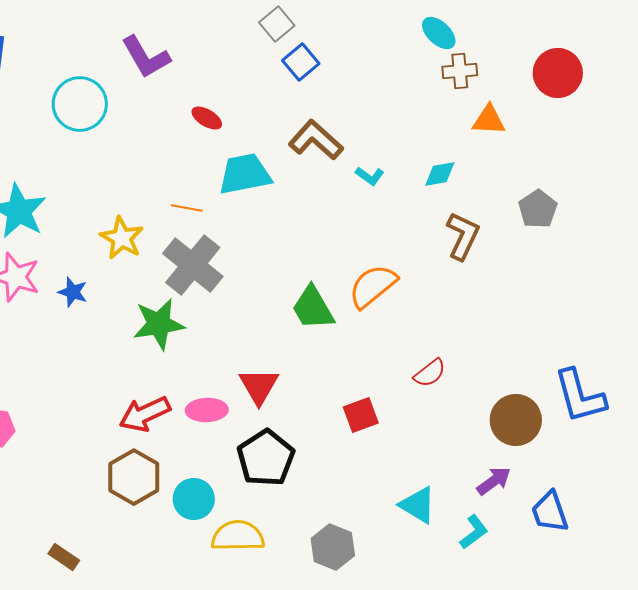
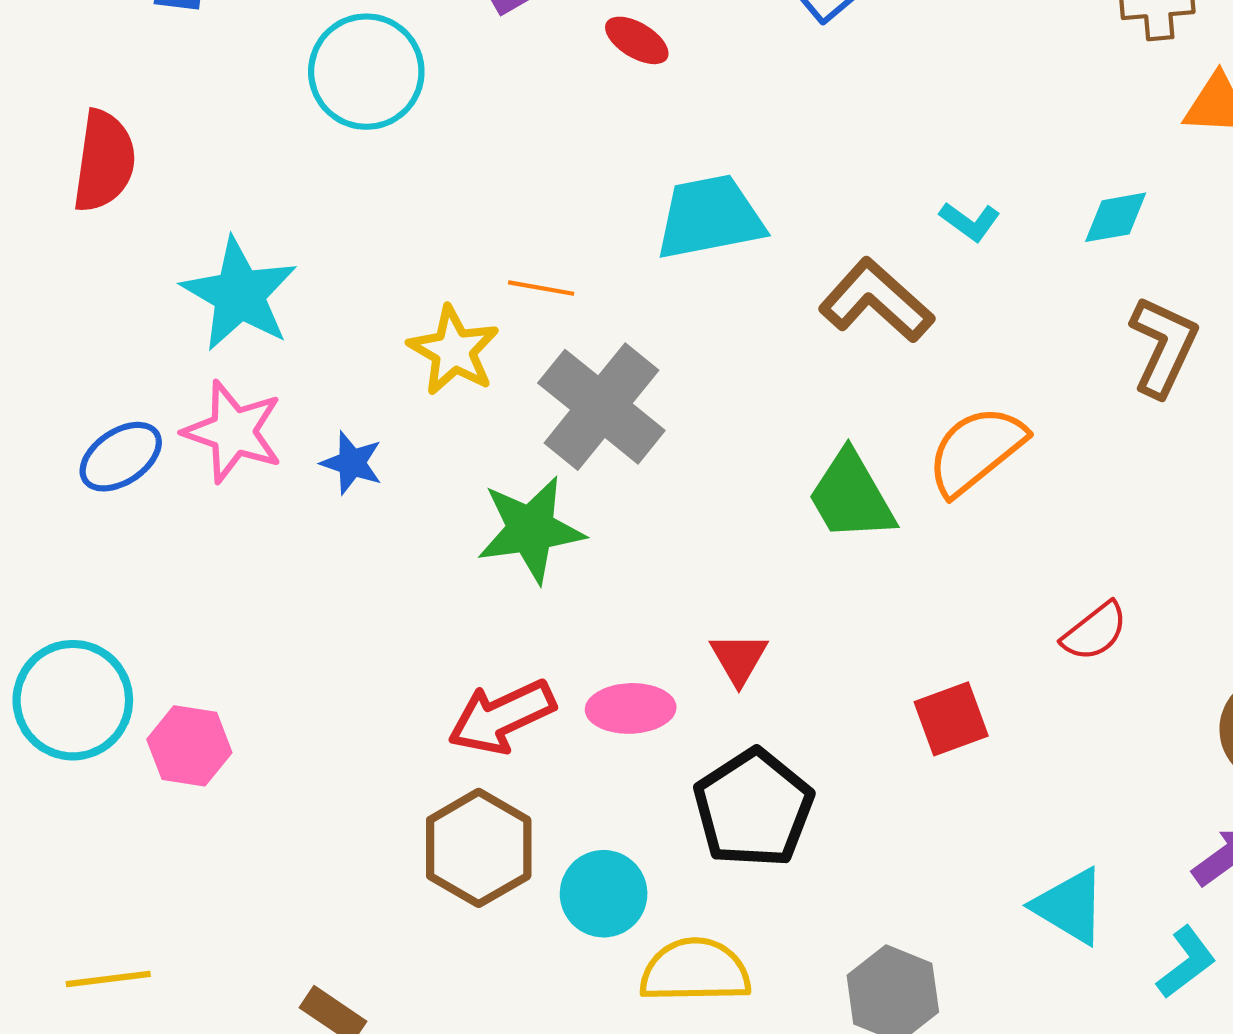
red ellipse: (207, 118) -> (637, 40), moved
brown L-shape: (316, 140) -> (876, 301), moved
orange line: (187, 208) -> (541, 288), moved
red triangle: (259, 386) -> (739, 659), size x0.7

